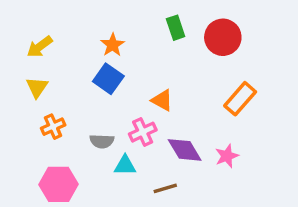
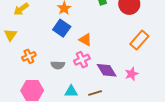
yellow triangle: (37, 87) -> (10, 35), moved
orange triangle: (162, 100) -> (85, 40), moved
cyan triangle: (125, 166) -> (71, 91), moved

